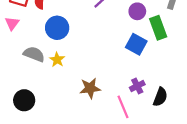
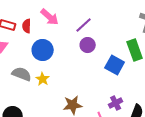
purple circle: (137, 11) -> (88, 45), moved

